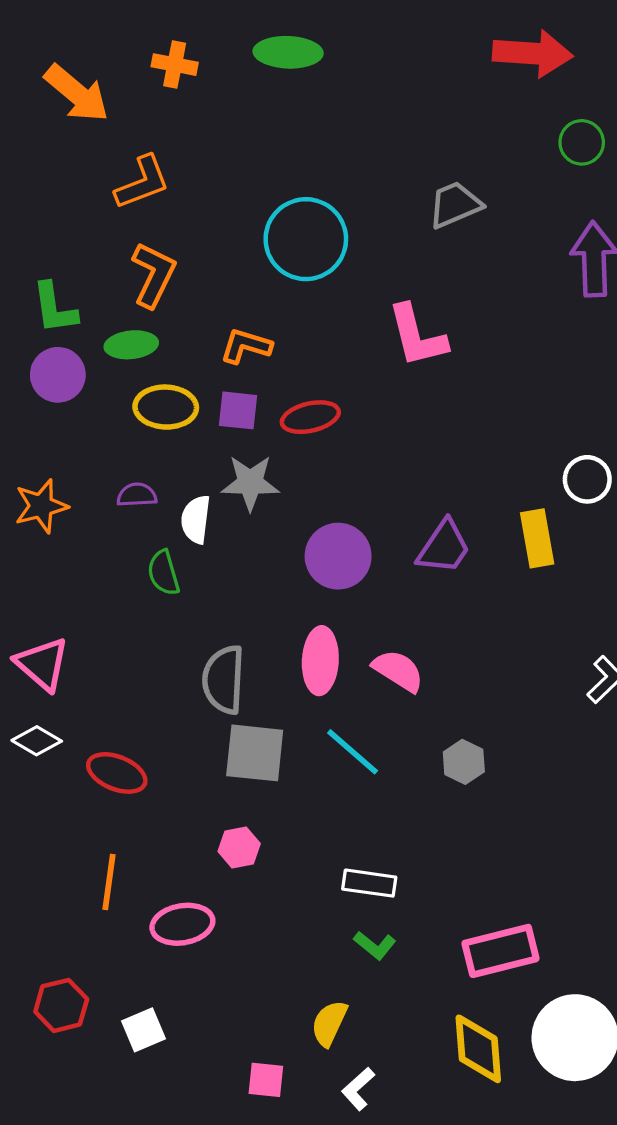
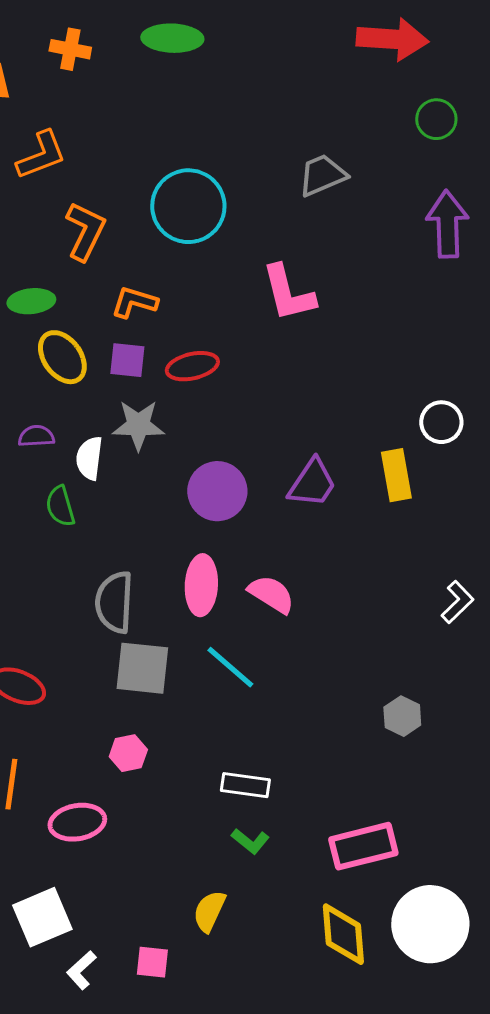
orange L-shape: (153, 275) -> (85, 231), moved
yellow ellipse: (166, 407) -> (62, 357), turned 52
gray hexagon: (464, 762) -> (402, 716), moved
white square: (143, 1030) -> (42, 917), size x1.5
white L-shape: (358, 1089) -> (81, 970), moved

